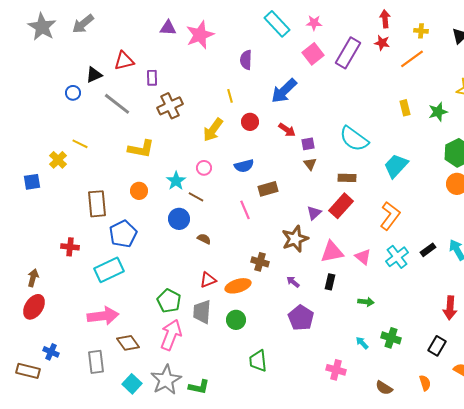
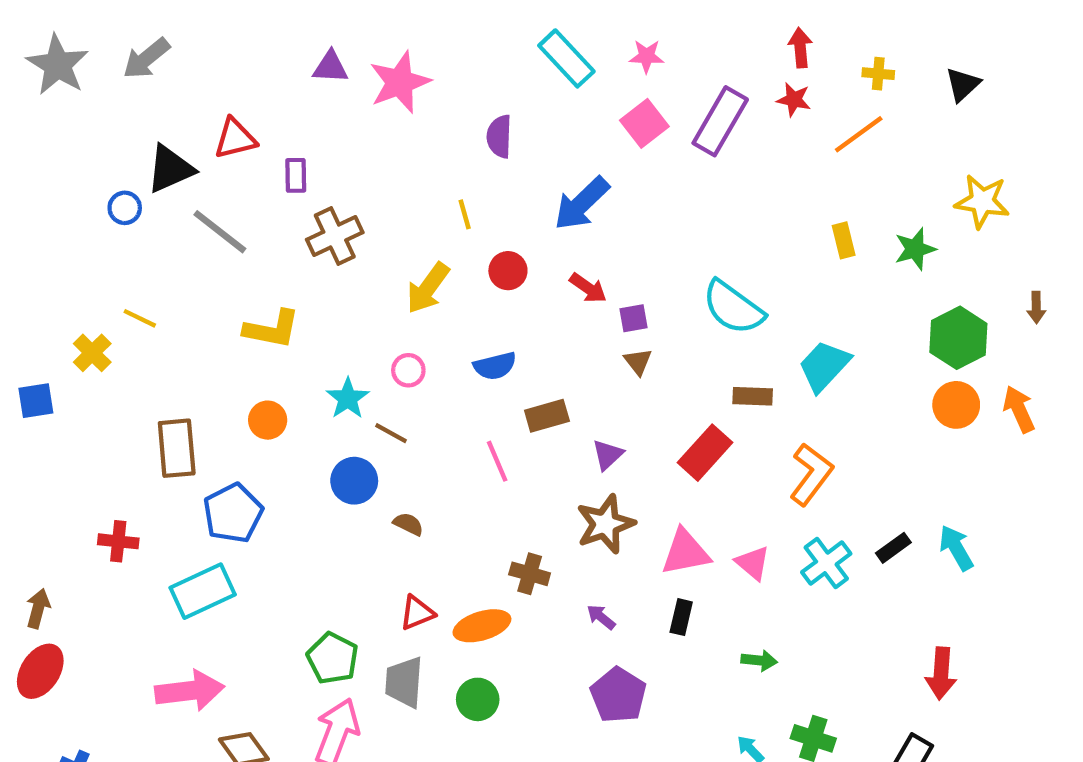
black triangle: (94, 75) -> (170, 169), size x1.4
brown rectangle: (347, 178) -> (753, 396), moved
purple triangle: (314, 213) -> (608, 455), moved

